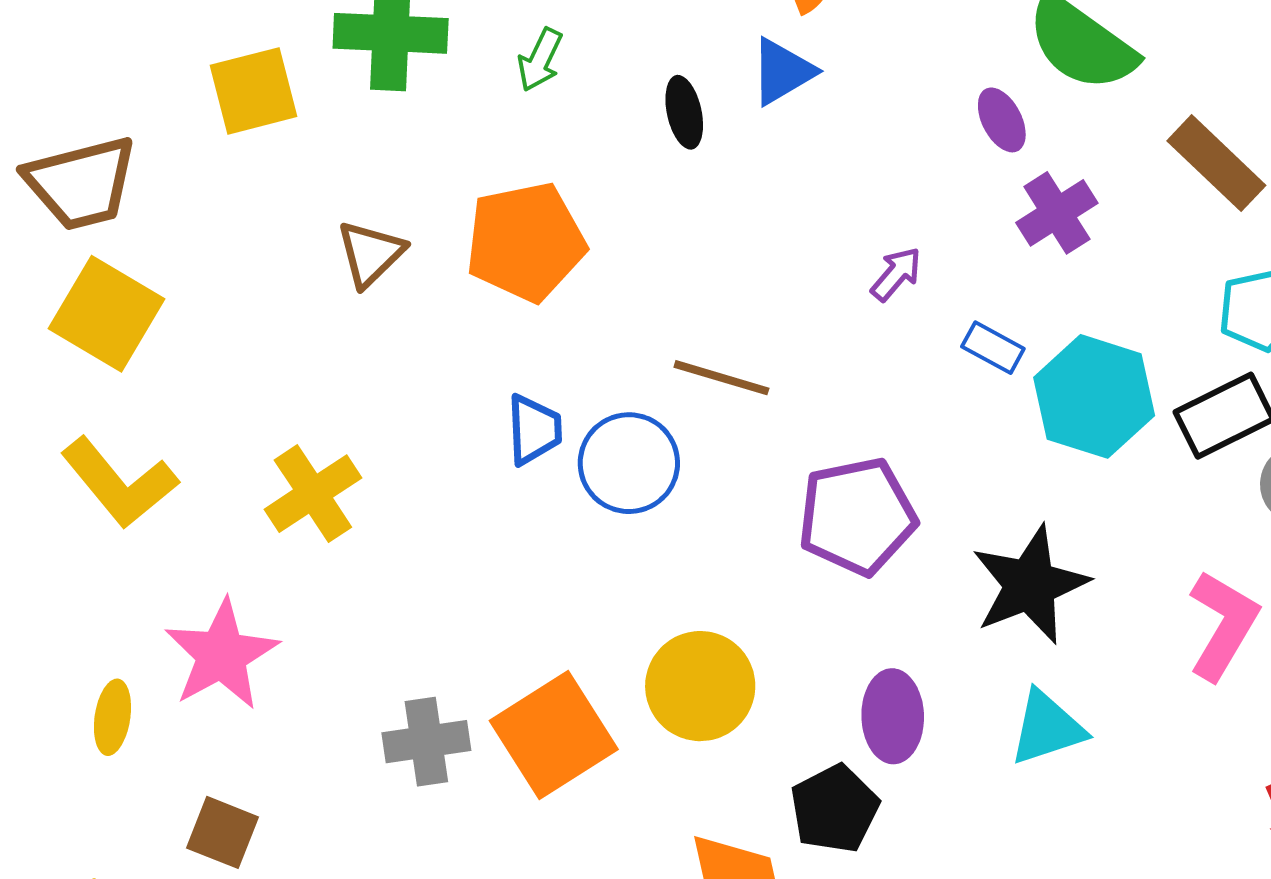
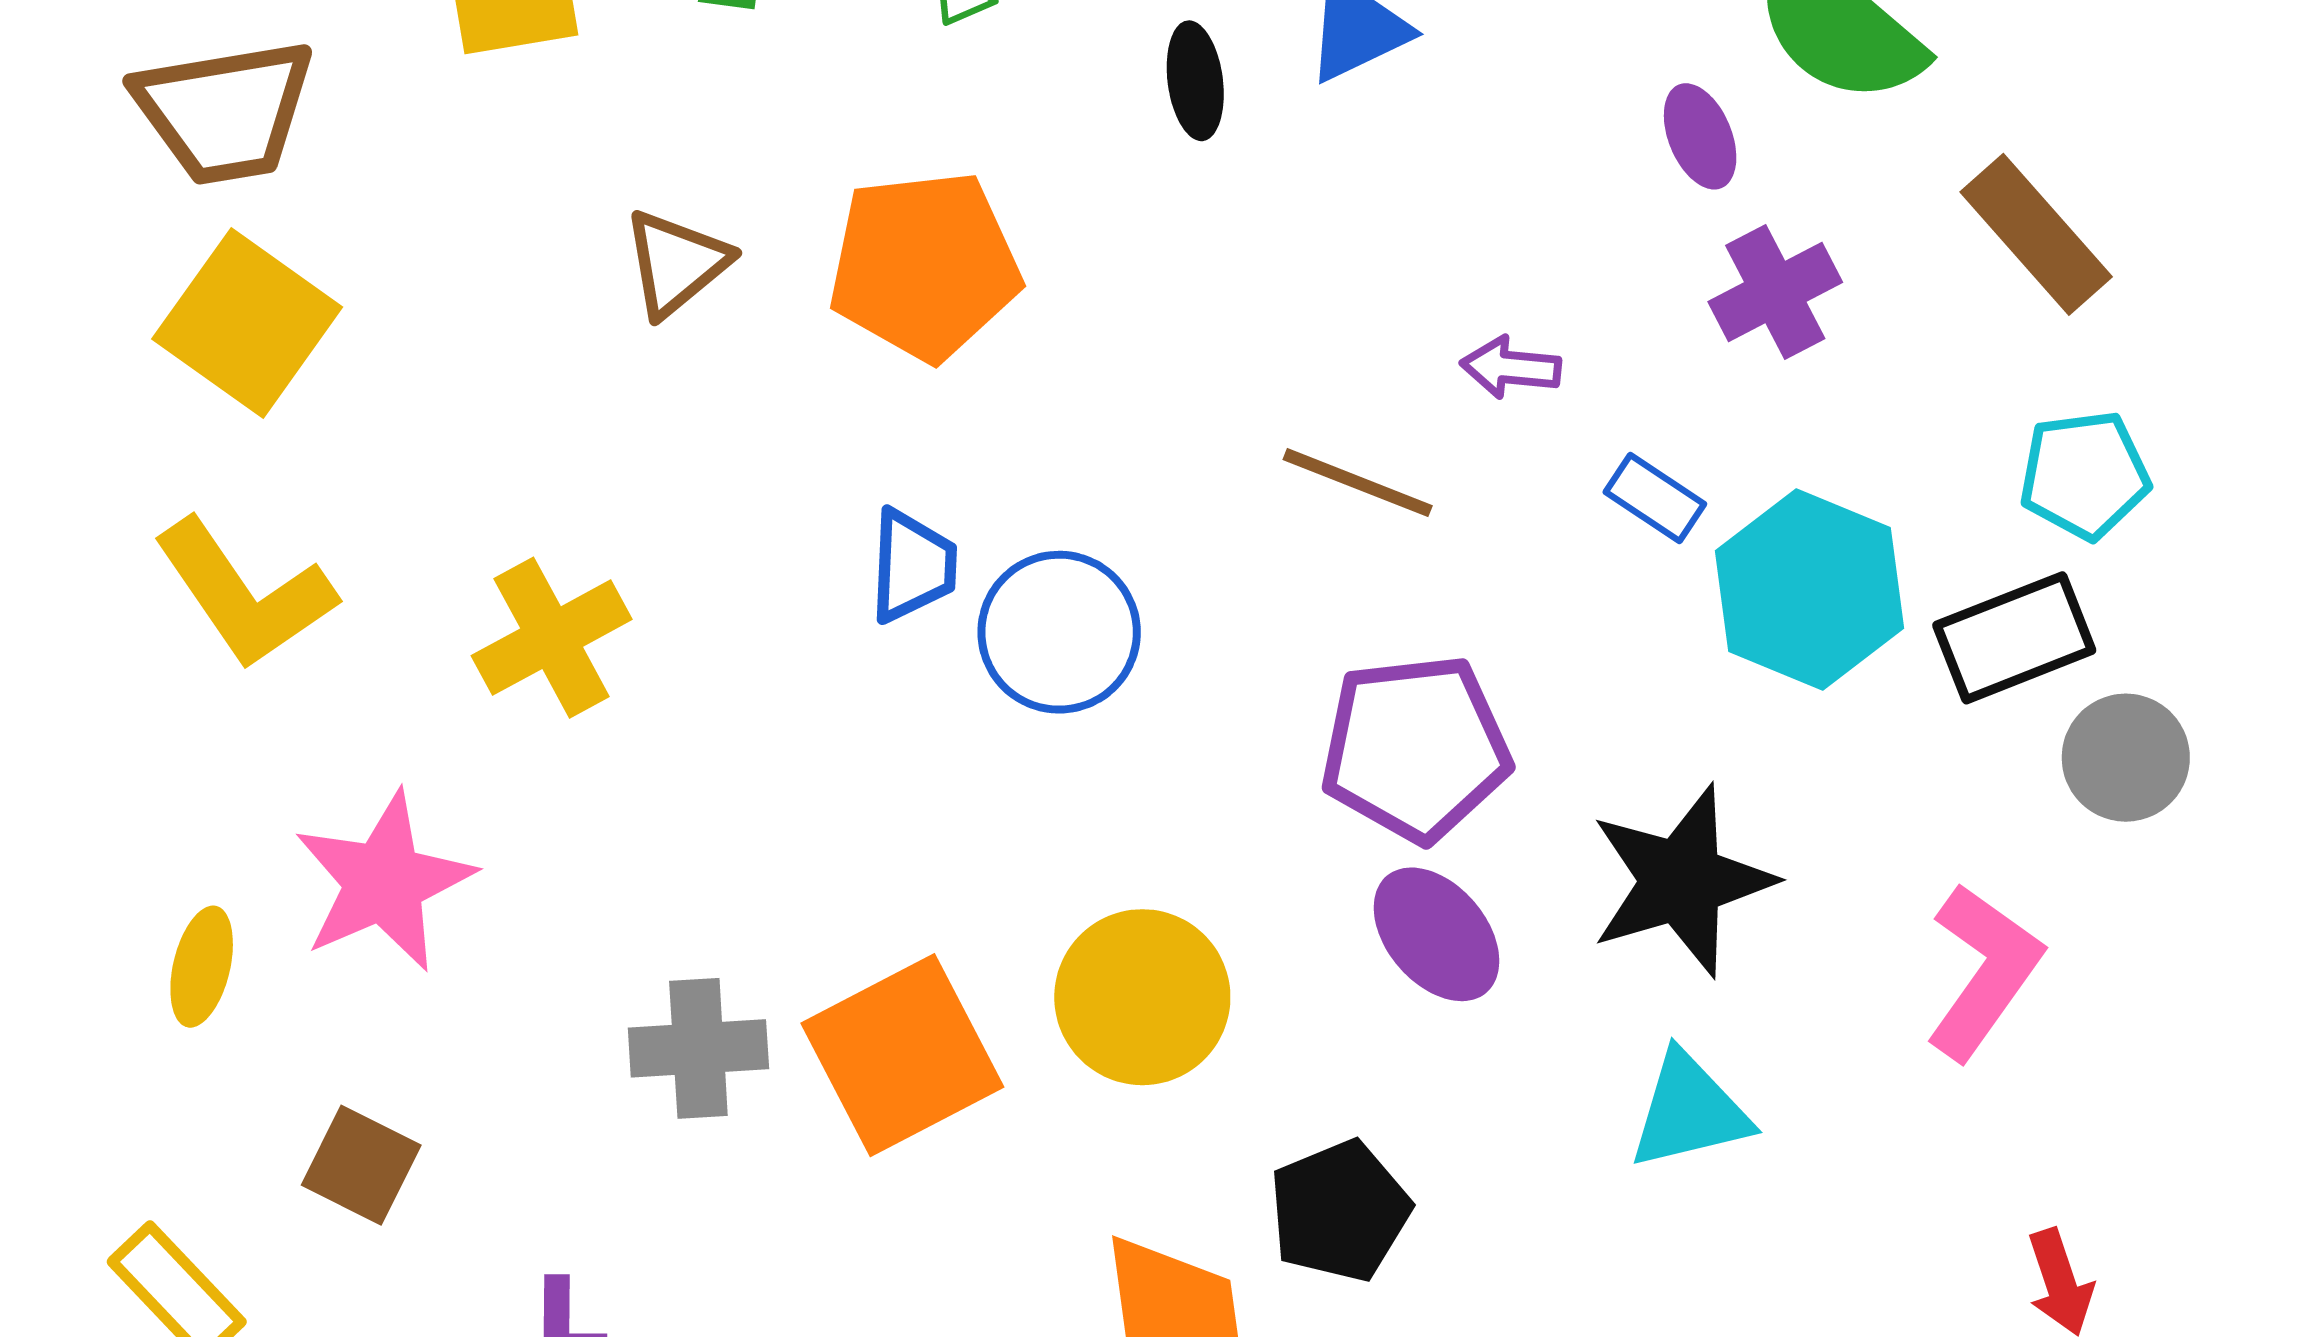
purple arrow: (896, 274) -> (1511, 367), turned -130
brown line: (721, 378) -> (1358, 483), moved
purple ellipse: (893, 716) -> (1436, 934), moved, turned -44

